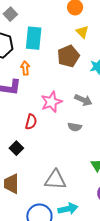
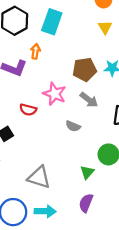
brown pentagon: (68, 56) -> (85, 69), moved
pink star: (51, 102) -> (55, 94), turned 30
red semicircle: (31, 122) -> (28, 110), turned 77

